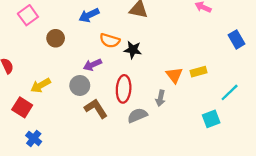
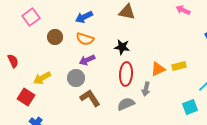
orange semicircle: (110, 41) -> (85, 39), moved
orange triangle: (174, 75) -> (158, 69), turned 42
red ellipse: (124, 89) -> (126, 74), moved

